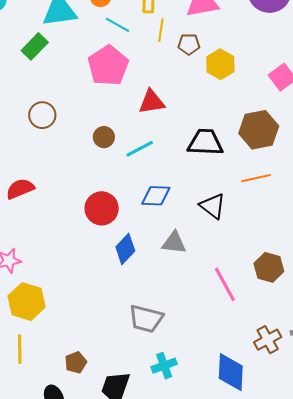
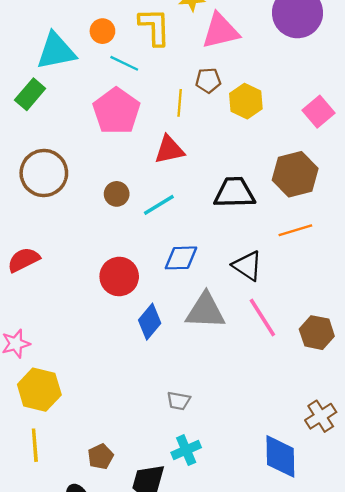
yellow line: (161, 30) -> (180, 103), moved
brown circle: (42, 115) -> (44, 173), size x1.5
gray triangle: (174, 243) -> (205, 311), size x1.4
pink line: (225, 284) -> (262, 317), moved
gray trapezoid: (146, 319) -> (179, 401), size x0.6
cyan cross: (164, 366) -> (186, 450), moved

